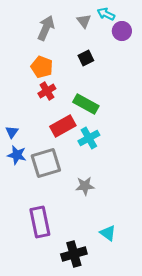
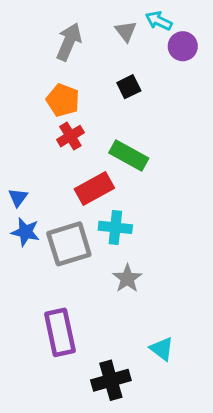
cyan cross: (89, 138) -> (115, 227), moved, turned 35
gray star: (85, 186) -> (127, 278), turned -30

